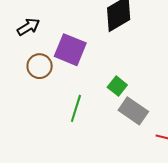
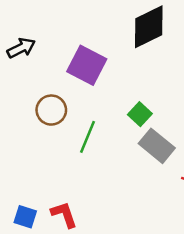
black arrow: (28, 27) -> (21, 48), moved
brown circle: (40, 66) -> (51, 110), moved

